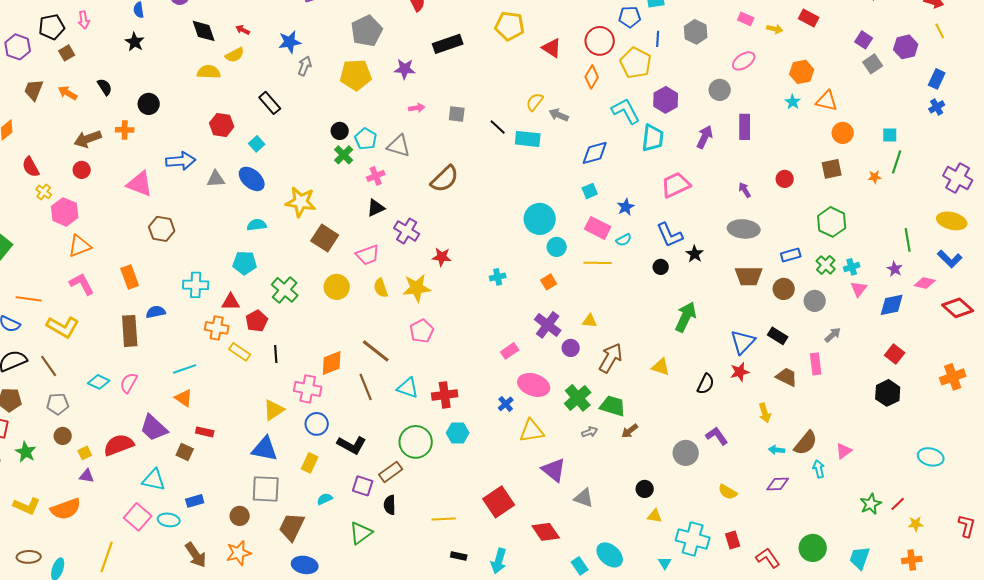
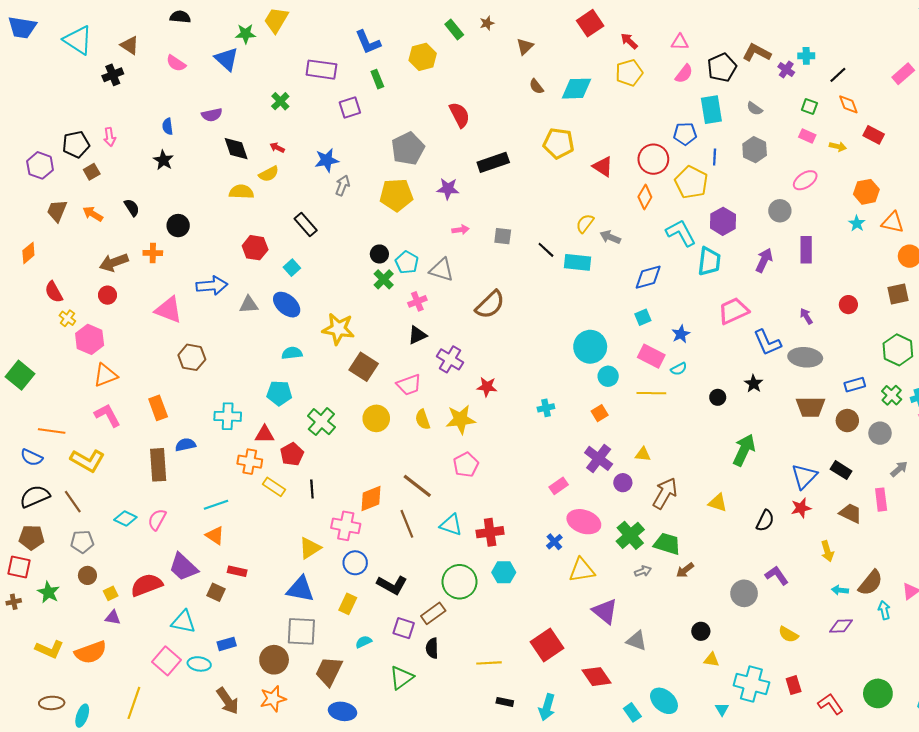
blue L-shape: (670, 235) -> (767, 343), moved
brown circle: (240, 516) -> (274, 660), size x1.4

